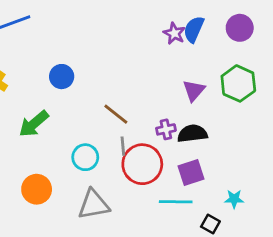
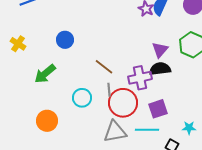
purple cross: (166, 129) -> (140, 78), size x1.6
black semicircle: (192, 134) -> (160, 69), moved
gray triangle: (94, 205) -> (115, 132), moved

